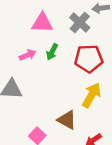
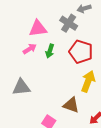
pink arrow: (28, 55) -> (30, 49), moved
red pentagon: (89, 59) -> (81, 52), turned 30

